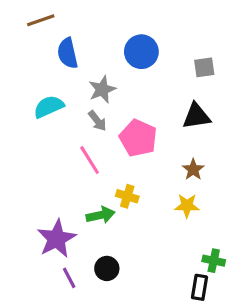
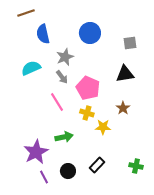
yellow cross: (127, 196) -> (87, 113), moved
yellow star: (187, 206) -> (103, 127), moved
black rectangle: (200, 287) -> (97, 165), moved, turned 35

